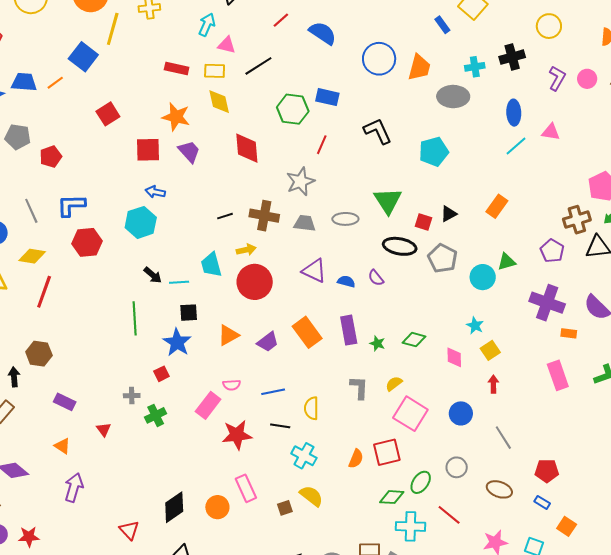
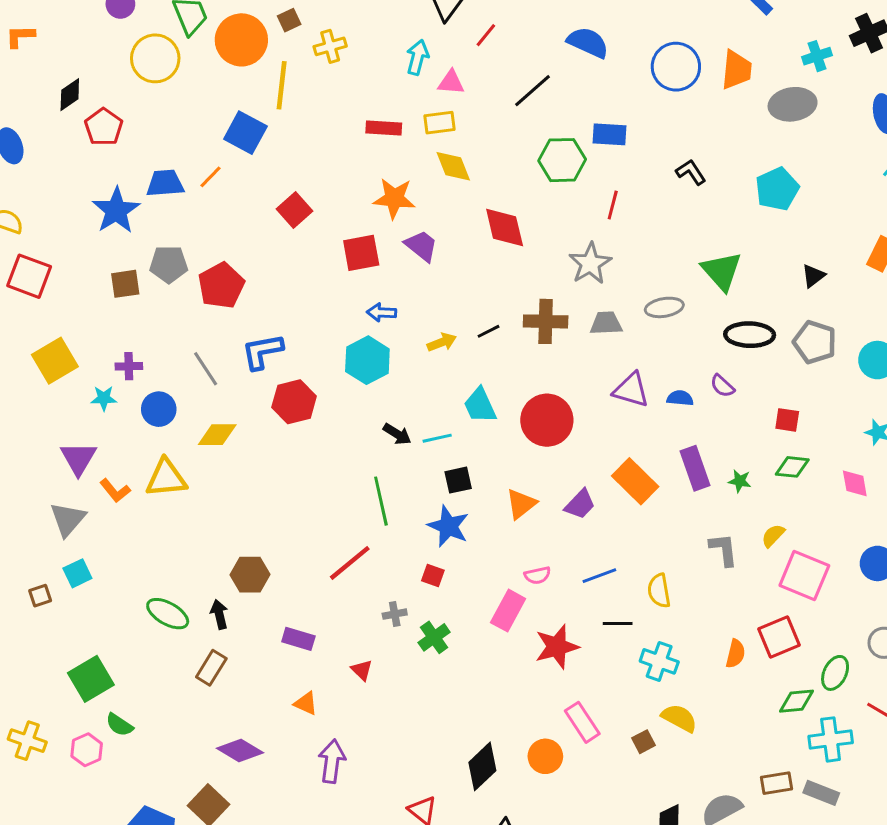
red line: (281, 20) -> (486, 35), moved
black line: (258, 66) -> (533, 91), moved
black L-shape: (378, 131) -> (691, 172), size x0.7
red pentagon: (51, 157) -> (221, 285), size x1.4
red square: (424, 222) -> (787, 420), moved
yellow arrow: (246, 250) -> (442, 342), moved
red line: (44, 292) -> (350, 563), moved, turned 40
red square: (161, 374) -> (433, 576), turned -35

